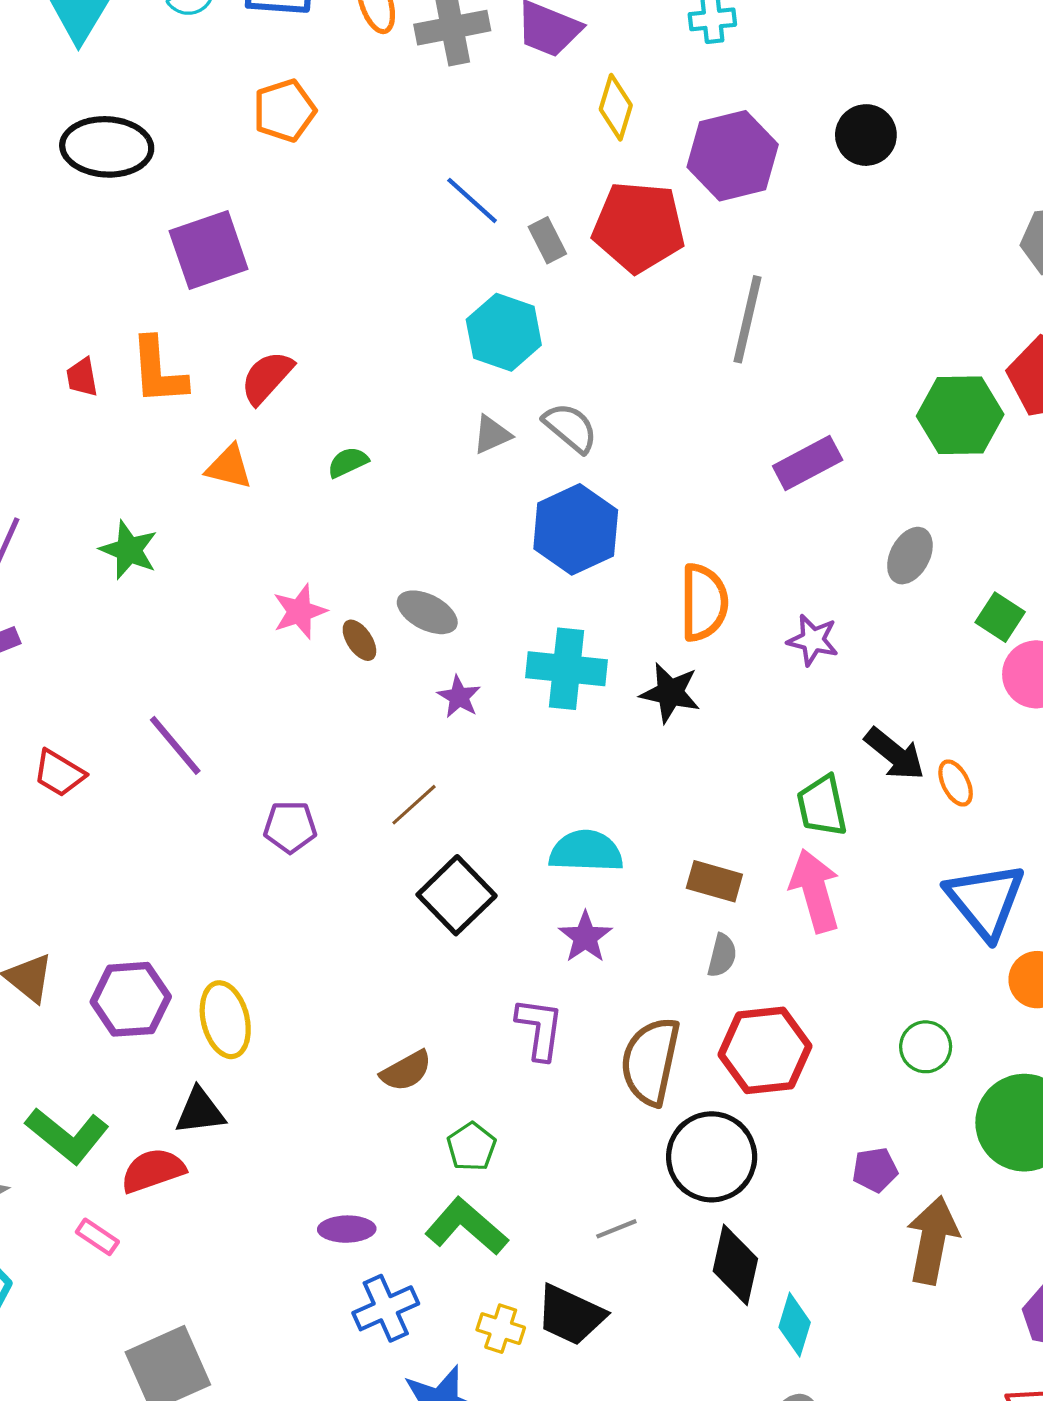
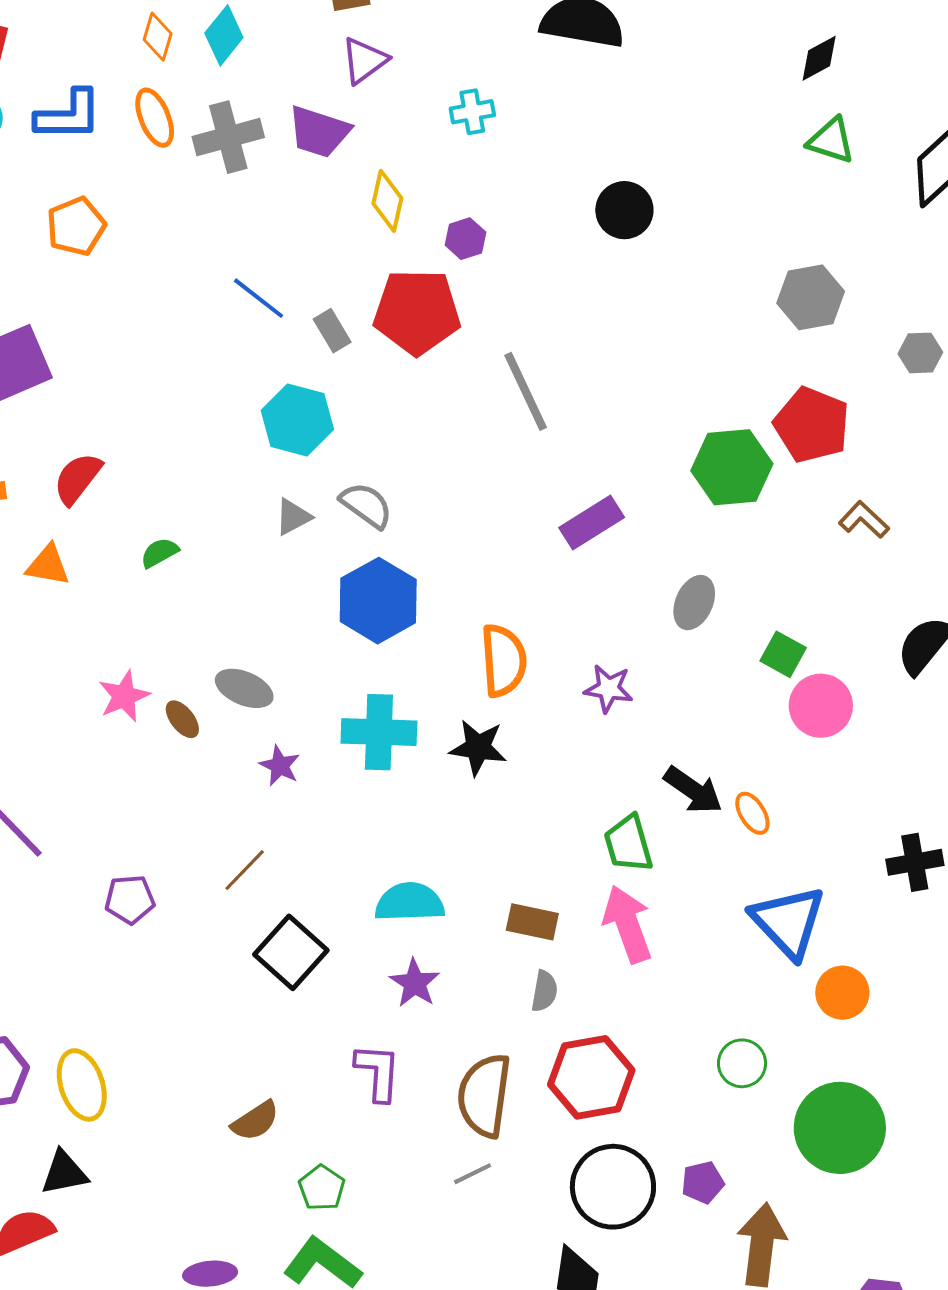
purple hexagon: (733, 156) -> (465, 239), moved, size x0.5
gray line: (748, 319) -> (526, 391), turned -34
black circle: (712, 1157) -> (613, 1187), moved
gray line: (616, 1229) -> (473, 1174), moved

